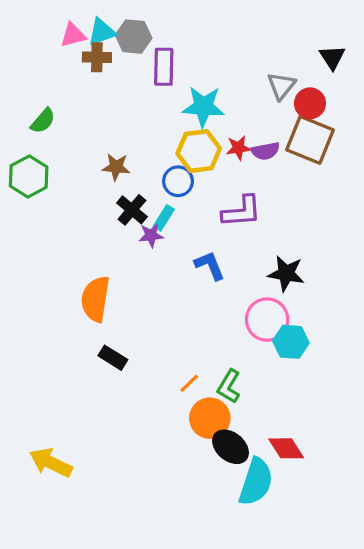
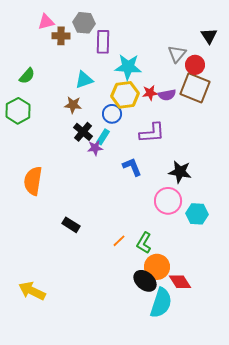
cyan triangle: (102, 32) -> (84, 80), moved
orange semicircle: (95, 299) -> (33, 181), moved
cyan hexagon: (291, 342) -> (197, 214), moved
orange circle: (210, 418) -> (157, 267), moved

